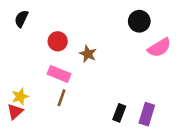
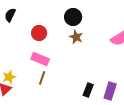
black circle: (139, 21) -> (73, 17), moved
brown star: (88, 54) -> (76, 37), moved

